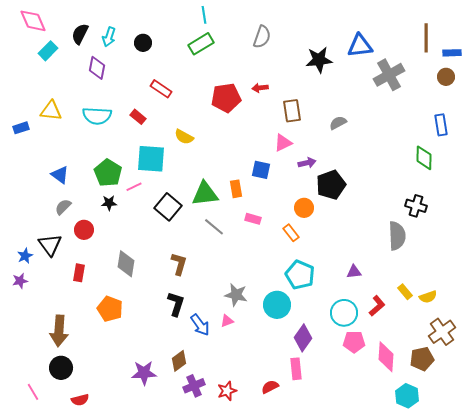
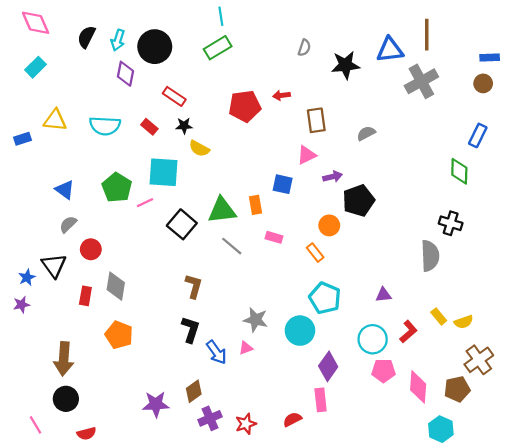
gray semicircle: (262, 37) -> (304, 48), moved, size x0.7
brown line: (426, 38) -> (427, 35), moved
black circle: (143, 43) -> (155, 47), size x1.8
cyan rectangle: (48, 51) -> (36, 67), moved
purple diamond: (97, 68) -> (125, 74), moved
blue rectangle: (441, 125) -> (478, 135), turned 35
black star: (109, 203) -> (184, 126), moved
gray diamond: (126, 264) -> (116, 286), moved

